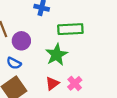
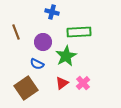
purple circle: (21, 41) -> (43, 42), moved
blue semicircle: (14, 63) -> (37, 64), moved

